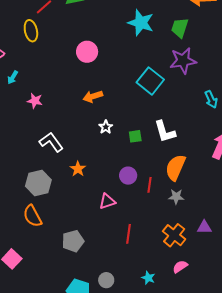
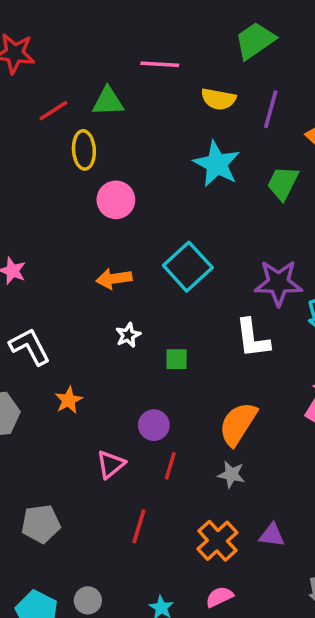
yellow ellipse: (31, 31) -> (84, 150), moved
purple star: (183, 61) -> (278, 283), moved
cyan square: (150, 81) -> (188, 267), moved
white L-shape: (165, 132) -> (252, 338), moved
red line: (149, 185) -> (170, 466), moved
pink triangle: (107, 201) -> (111, 464), turned -30

